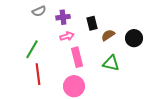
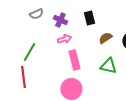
purple cross: (63, 17) -> (60, 20), turned 32
black rectangle: (92, 23) -> (89, 18), moved
red line: (38, 74) -> (23, 77), moved

